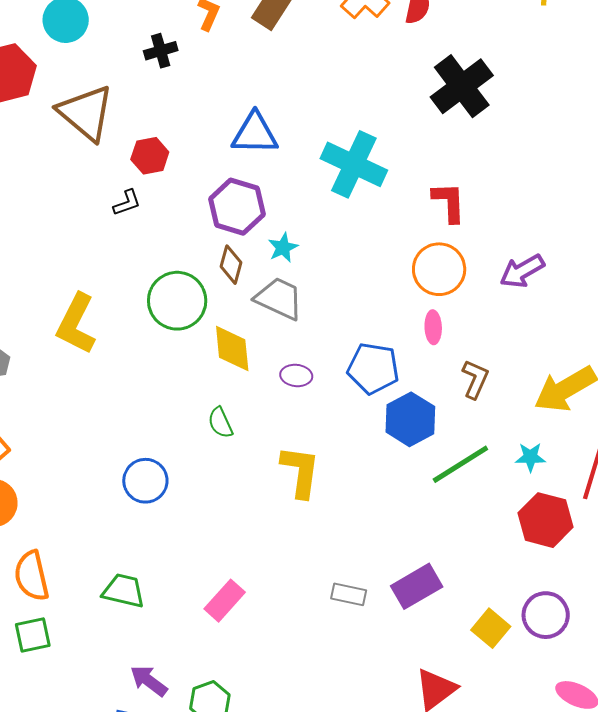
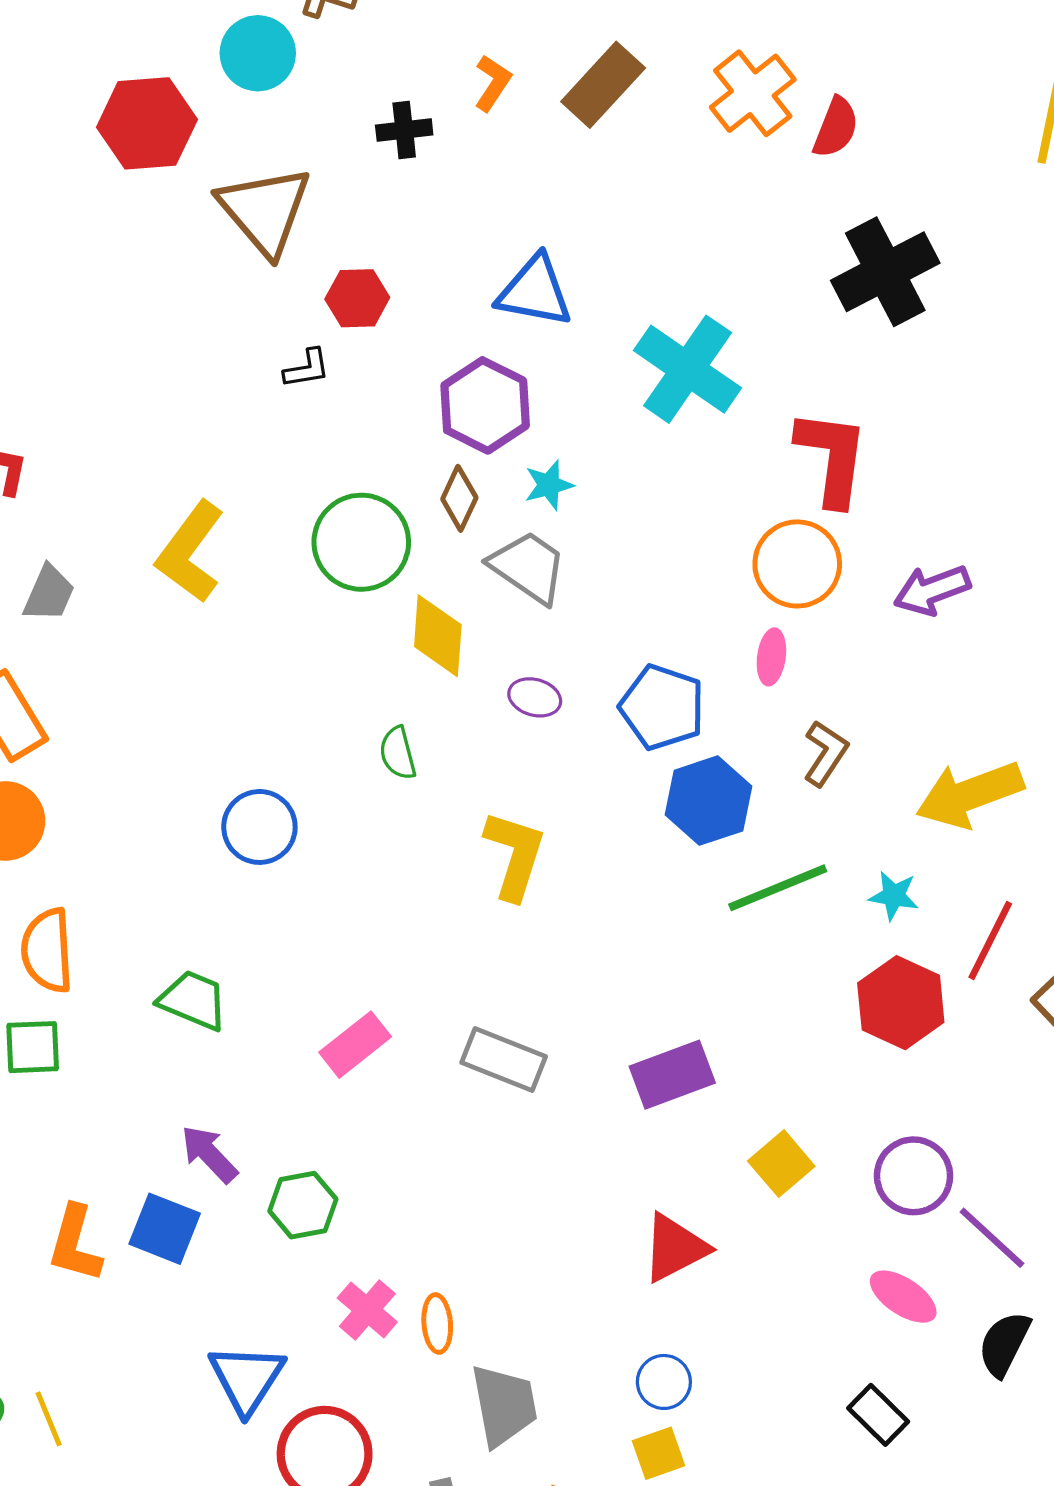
red L-shape: (449, 202) -> (832, 457), size x1.4
gray rectangle: (349, 594) -> (504, 1060), moved, size x1.4
purple circle: (546, 615) -> (914, 1176), moved

